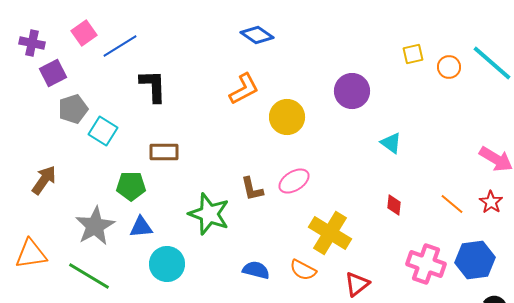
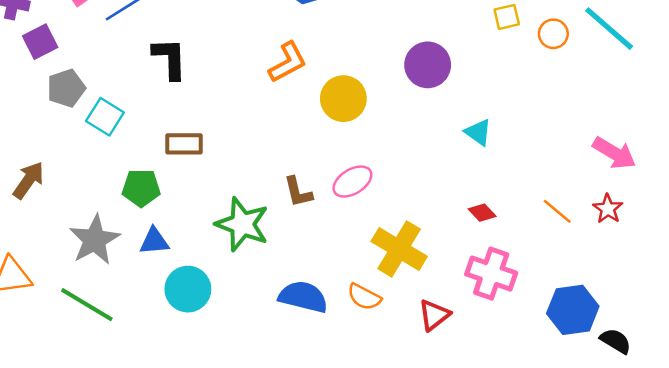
red diamond: (394, 205) -> (482, 213), turned -50
blue hexagon: (475, 260) -> (573, 310), moved
pink cross: (426, 264) -> (491, 274), moved
blue semicircle: (256, 270) -> (303, 297), size x1.4

